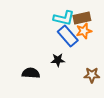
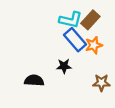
brown rectangle: (82, 18) -> (90, 20), turned -36
orange star: (84, 31) -> (94, 45), moved

